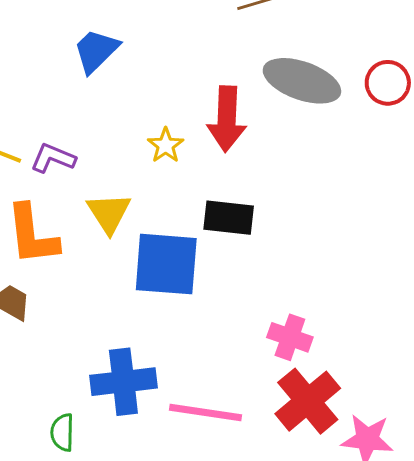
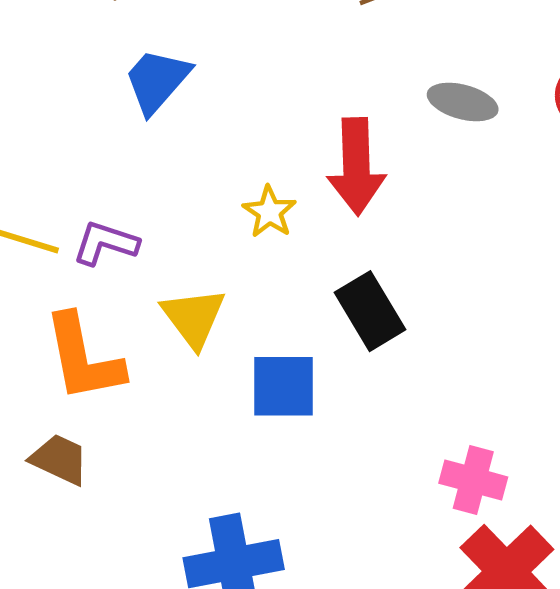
gray ellipse: (302, 81) -> (463, 102), size x0.6
black rectangle: (229, 218) -> (370, 311), turned 57
blue square: (166, 264) -> (283, 386), size x0.7

